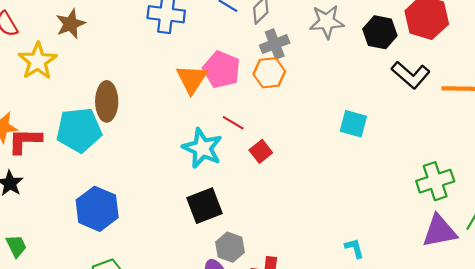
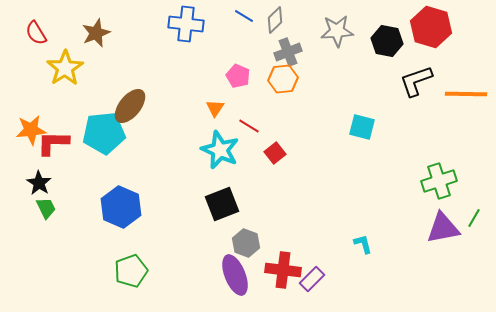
pink pentagon: (222, 70) -> (238, 76), size x0.7
black L-shape: (411, 75) -> (416, 81), turned 120
orange triangle: (192, 79) -> (215, 108), moved, size x0.6
brown ellipse: (107, 101) -> (130, 106), turned 39
green trapezoid: (16, 246) -> (46, 208), moved

